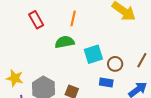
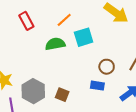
orange line: (73, 18) -> (64, 20), turned 35
cyan square: (93, 54) -> (84, 37), moved

